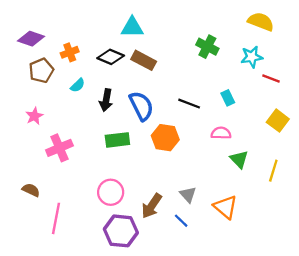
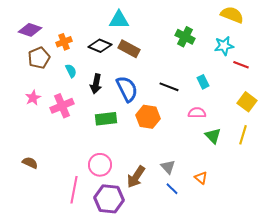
cyan semicircle: (78, 85) -> (71, 71), turned -72
pink cross: (59, 148) -> (62, 106), moved
yellow line: (273, 171) -> (243, 135), moved
orange triangle: (226, 207) -> (201, 178), size x0.6
pink line: (56, 218) -> (74, 190), moved
blue line: (181, 221) -> (172, 189), moved

